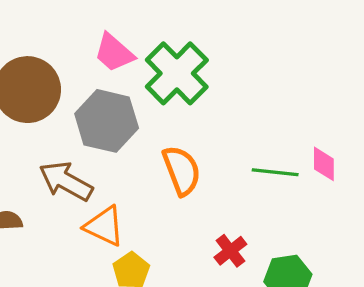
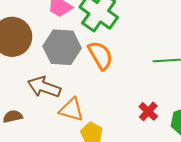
orange semicircle: (182, 170) -> (100, 55), moved

